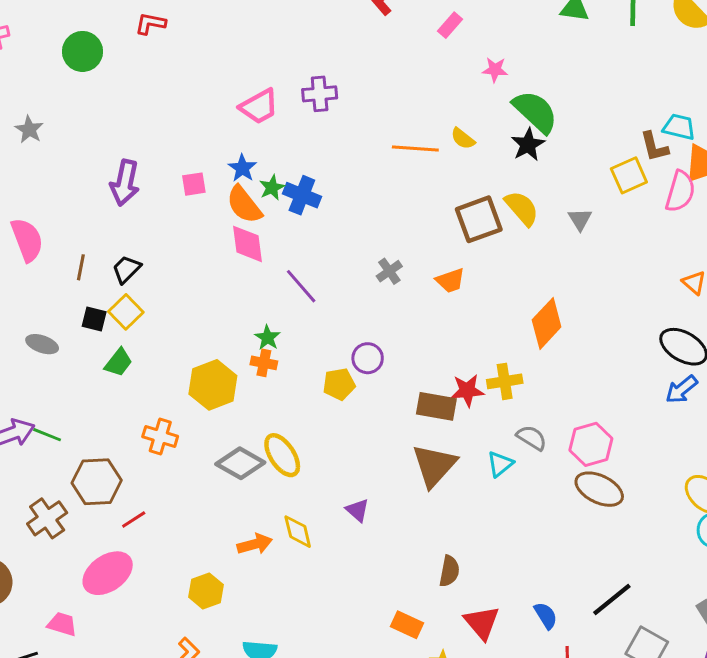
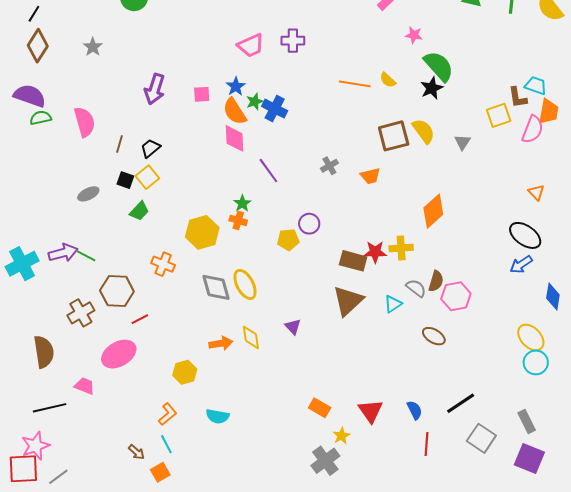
gray ellipse: (42, 344) -> (88, 194), turned -50
gray diamond: (240, 463) -> (216, 287), turned 40
brown ellipse: (599, 489) -> (434, 336), moved, size x0.7
brown semicircle: (449, 571) -> (436, 281), moved

